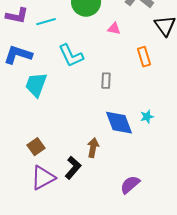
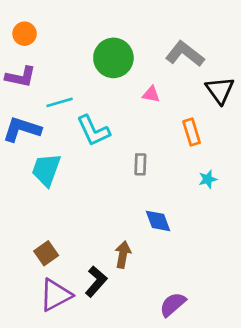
cyan line: (46, 22) -> (60, 102), moved
cyan star: (147, 117) -> (208, 179), moved
blue diamond: (119, 123) -> (158, 221), size x0.7

